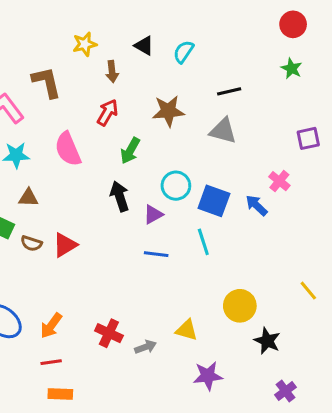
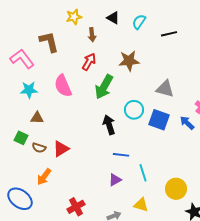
black line: (229, 91) -> (169, 34), moved
gray triangle: (223, 131) -> (165, 89), moved
green arrow: (130, 151) -> (104, 87), size x1.4
black arrow: (120, 196) -> (109, 125), moved
purple triangle: (153, 215) -> (115, 180), moved
cyan line: (203, 242) -> (143, 173), moved
orange arrow: (51, 326) -> (44, 177), moved
red cross: (109, 333) -> (76, 207), moved, turned 36

